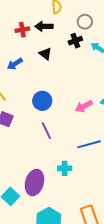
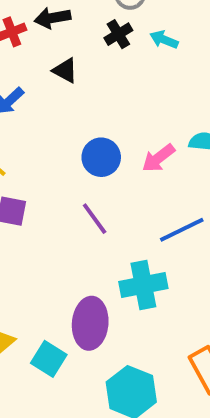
blue circle: (42, 101) -> (101, 157), moved
cyan cross: (65, 168) -> (143, 285), size x1.6

